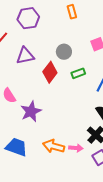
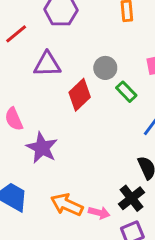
green rectangle: (78, 73) -> (126, 92), moved, turned 56
purple star: (31, 111) -> (42, 148), turned -30

